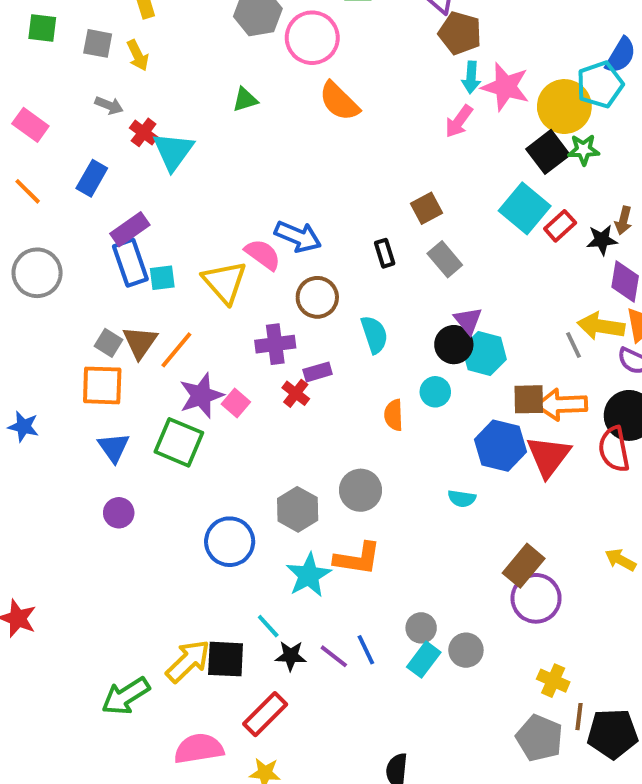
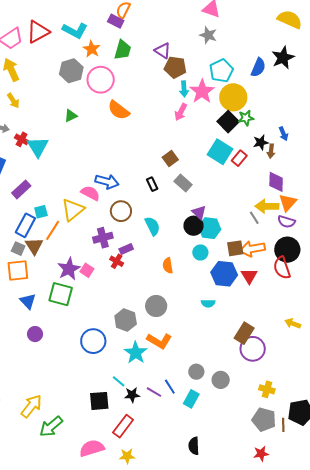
cyan pentagon: (600, 85) -> (221, 71), moved
pink star: (506, 87) -> (202, 91), turned 30
black star: (602, 240) -> (261, 142), moved
blue rectangle: (130, 263) -> (25, 225), moved, turned 55
yellow triangle: (225, 282) -> (73, 210), turned 40
orange line: (176, 350) -> (53, 230), moved
cyan circle: (435, 392) -> (200, 252), moved
red triangle: (548, 456) -> (249, 276), size x0.7
orange L-shape: (357, 559) -> (159, 341), turned 30
cyan rectangle: (424, 660) -> (191, 399), moved
yellow arrow: (188, 661) -> (31, 406), moved
brown line: (579, 717) -> (283, 425), moved

